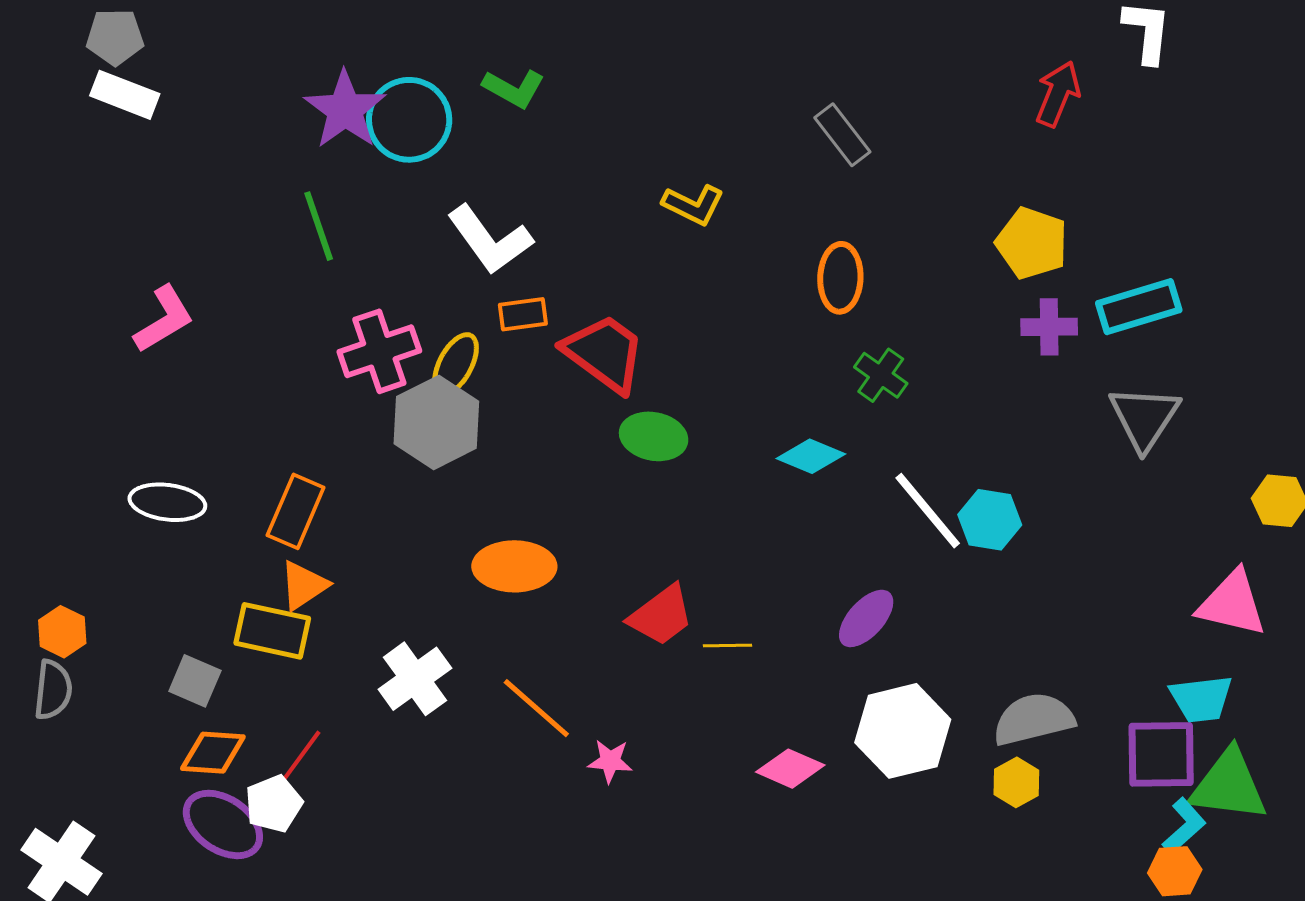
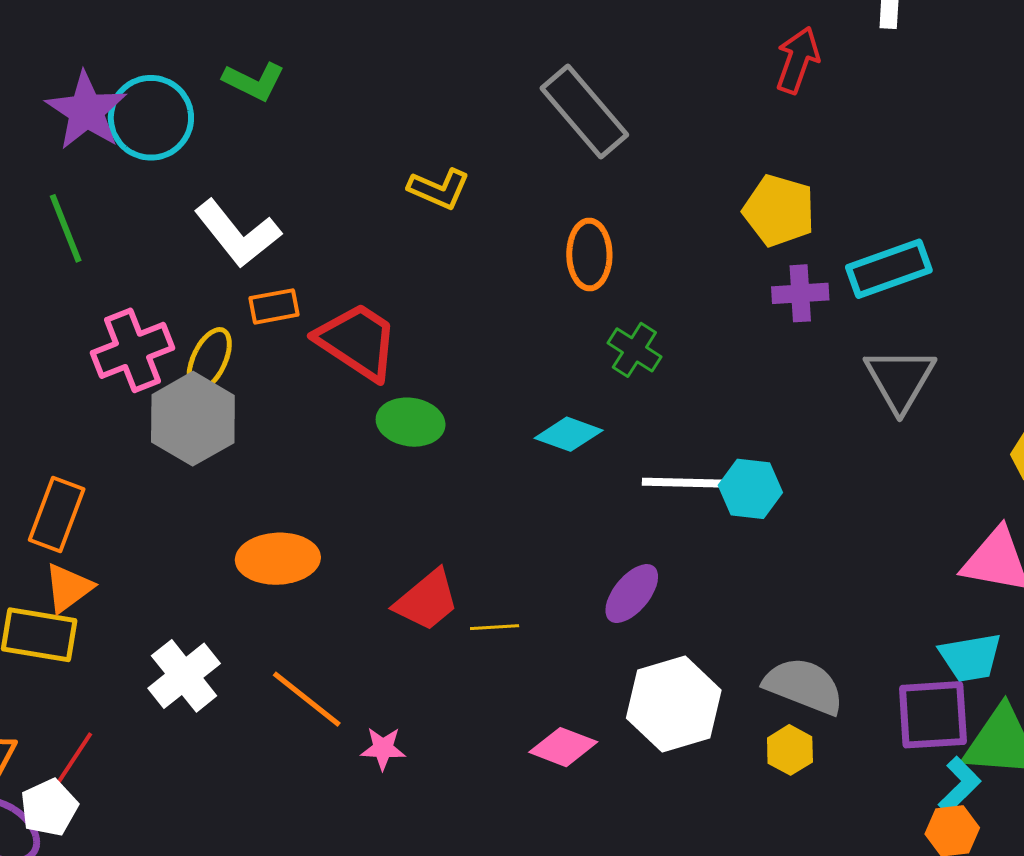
gray rectangle: (842, 135) -> (584, 112), size x1.5
white line: (928, 511) -> (688, 483), turned -46
gray semicircle: (1034, 719) -> (804, 686), turned 38

